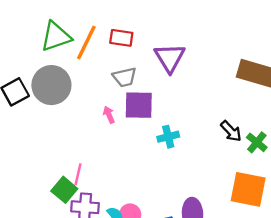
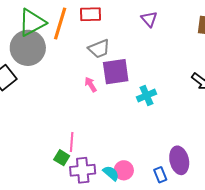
purple triangle: (170, 58) -> (149, 19), moved, size x0.6
gray circle: (51, 85) -> (28, 48), moved
green square: (64, 190) -> (62, 158), size x0.7

